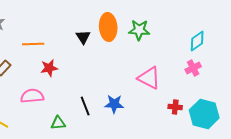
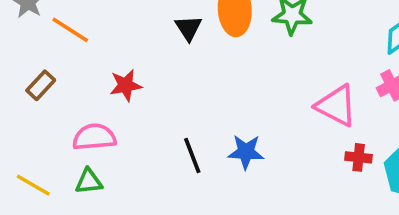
orange line: (33, 44) -> (70, 30), moved, turned 35
pink triangle: (149, 78) -> (336, 106), moved
green triangle: (58, 123) -> (89, 181), moved

